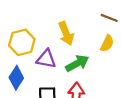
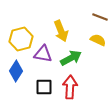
yellow semicircle: (107, 43) -> (98, 40), turned -91

